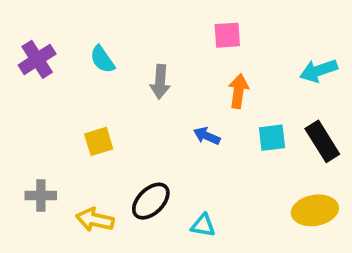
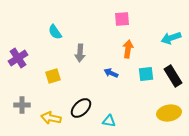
purple cross: (37, 59) -> (18, 58), moved
gray arrow: (160, 82) -> (80, 53), moved

